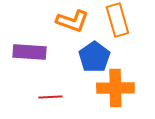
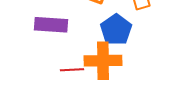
orange cross: (115, 88) -> (103, 61), moved

